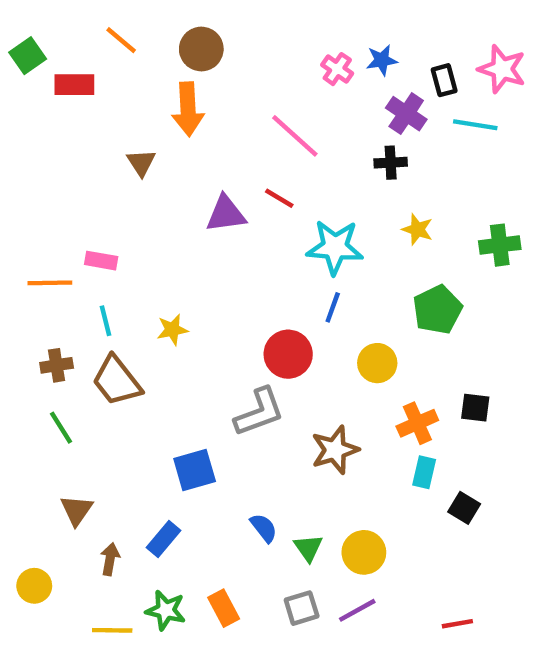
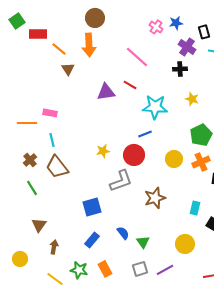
orange line: (121, 40) -> (59, 49), moved
blue line: (333, 307) -> (145, 134), moved, turned 48
yellow star: (172, 330) -> (103, 151), moved
brown cross: (57, 365) -> (30, 160), turned -32
orange cross: (417, 423) -> (201, 162), moved
blue rectangle: (163, 539) -> (92, 240), moved
yellow circle: (364, 552) -> (185, 244), moved
yellow line: (112, 630) -> (55, 279), turned 36

